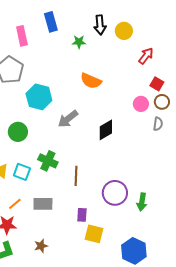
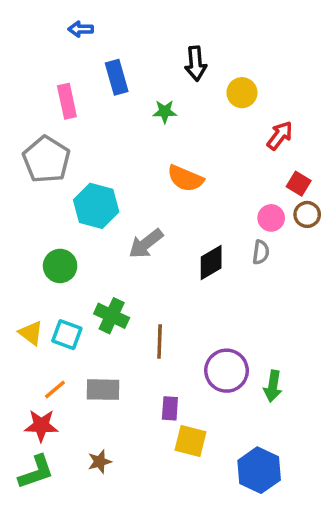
black arrow: (100, 25) -> (196, 63), moved
gray semicircle: (158, 124) -> (261, 252), moved

